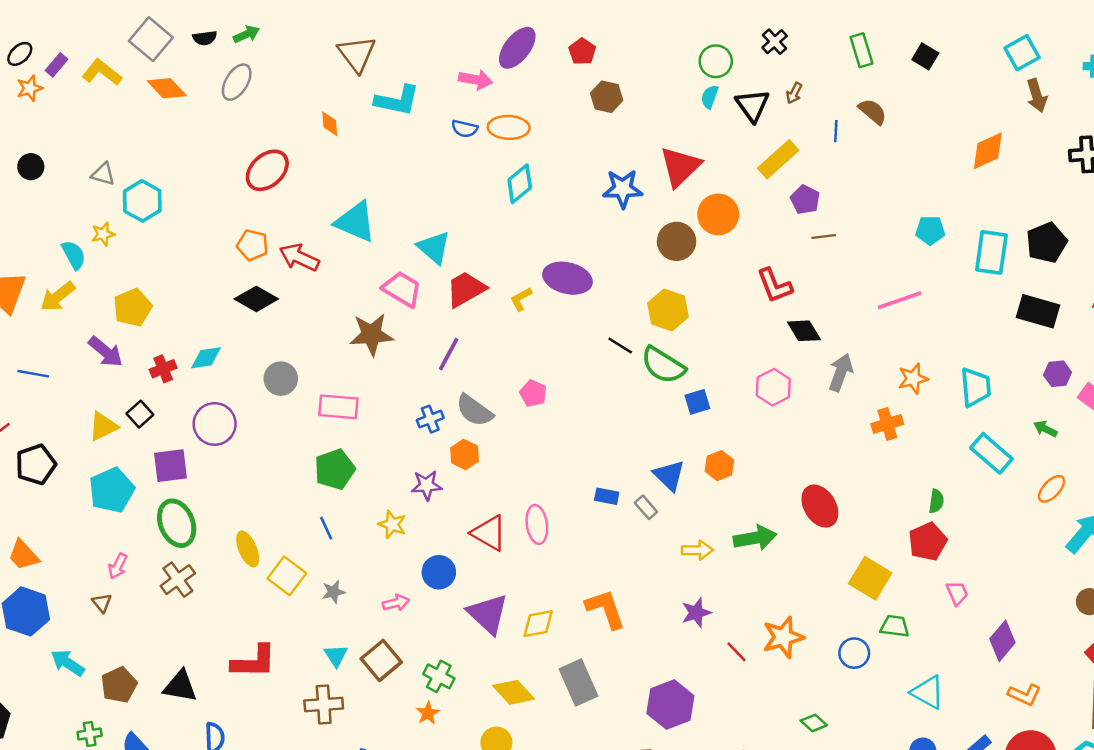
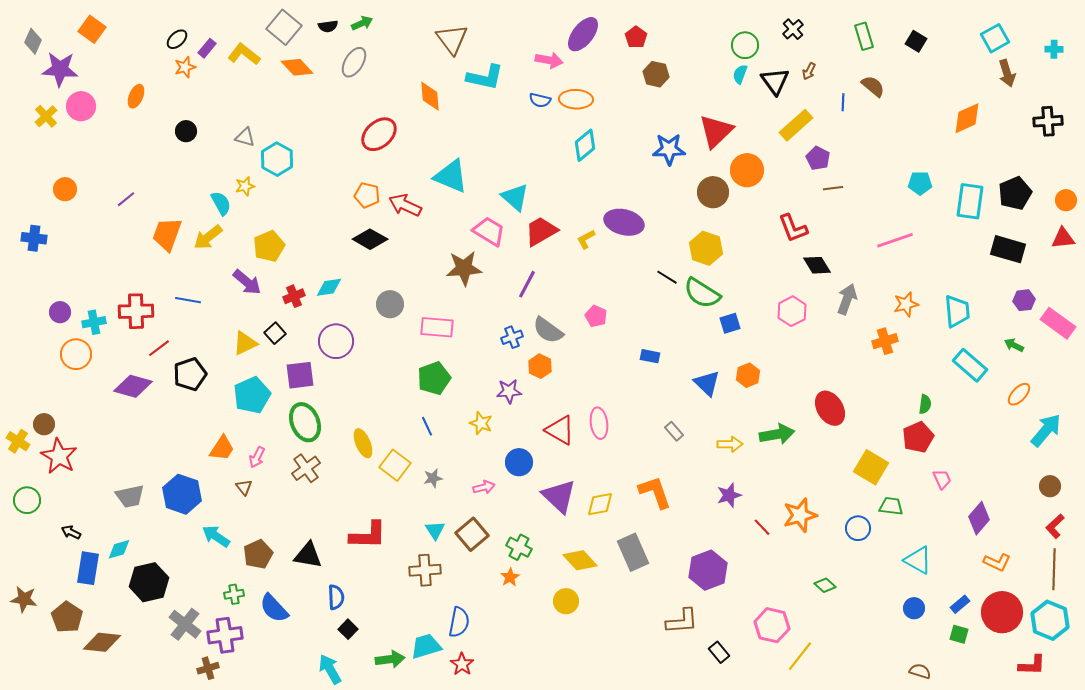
orange diamond: (330, 124) -> (430, 96), size x1.4
blue rectangle: (607, 496) -> (650, 356), moved
gray rectangle: (646, 507) -> (674, 431), moved
orange trapezoid: (23, 555) -> (222, 448), moved, turned -104

